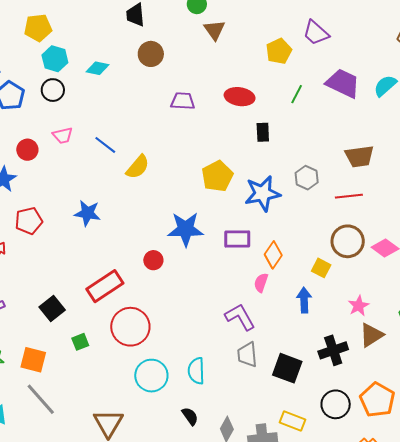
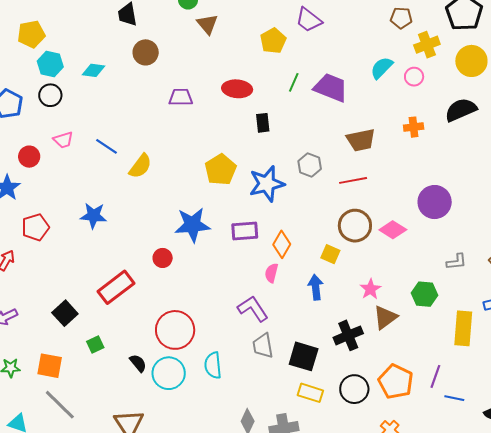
purple trapezoid: (343, 83) -> (331, 88), moved
red circle: (130, 327) -> (175, 330), moved
black semicircle: (190, 416) -> (138, 363), moved
yellow rectangle: (292, 421) -> (310, 393), moved

